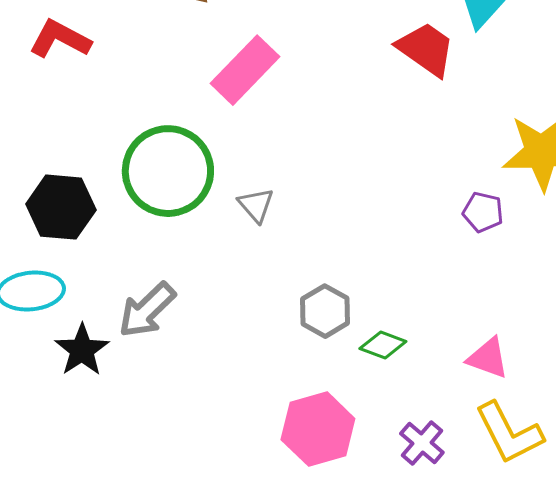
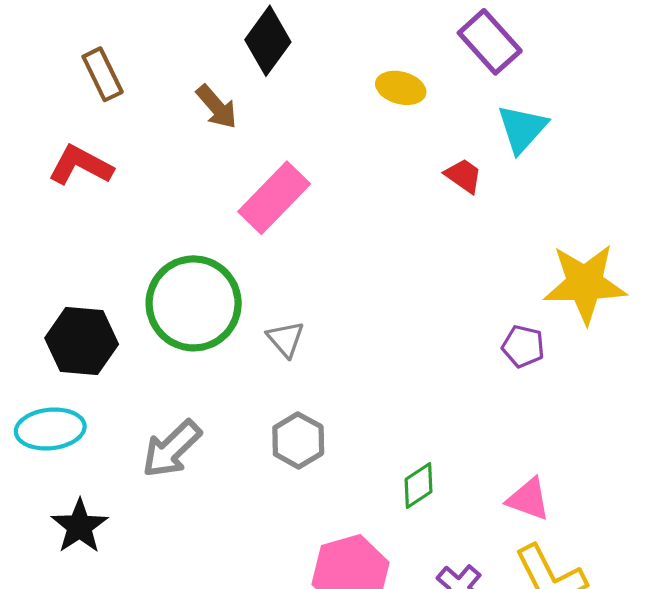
red trapezoid: (426, 49) -> (464, 176), size x0.6
gray hexagon: (325, 311) -> (298, 440), moved
green diamond: (383, 345) -> (419, 485), turned -54
black star: (82, 350) -> (80, 526), moved

